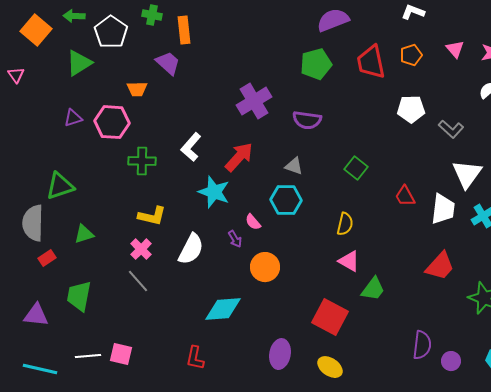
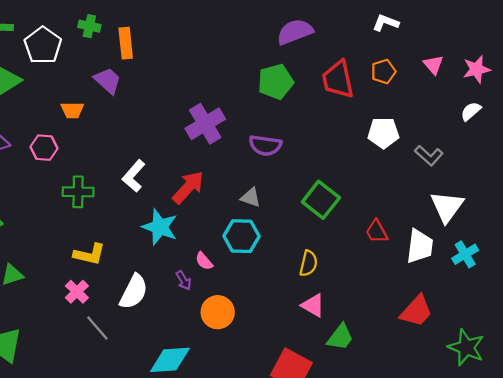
pink hexagon: (112, 122) -> (44, 148), size x0.7
green square: (356, 168) -> (321, 200), size x1.4
gray line: (138, 281) -> (97, 328), moved

